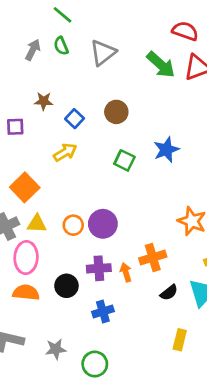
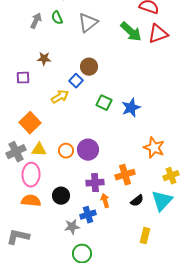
brown circle: (116, 112) -> (89, 67), moved
blue square: (75, 119) -> (76, 81), moved
blue star: (166, 150) -> (131, 108), moved
purple cross: (99, 268) -> (95, 183), moved
orange arrow: (126, 272) -> (105, 201), moved
gray star: (56, 349) -> (72, 227), moved

